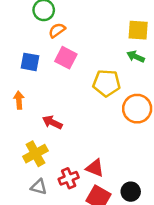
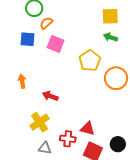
blue square: (30, 62) -> (28, 39), moved
yellow pentagon: (107, 83) -> (90, 61), turned -30
red cross: (69, 178) -> (68, 139), turned 35

